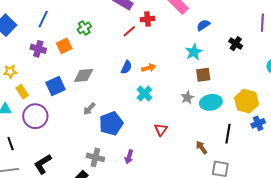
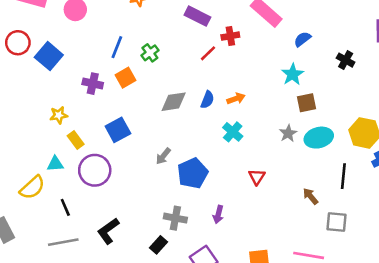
blue line: (43, 19) -> (117, 47), moved
gray diamond: (84, 75) -> (174, 102), moved

